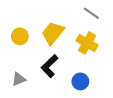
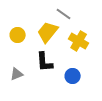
gray line: (91, 13) -> (64, 14), moved
black L-shape: (50, 66) -> (45, 62), turned -50

